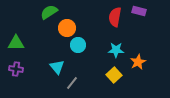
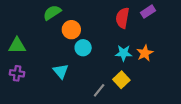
purple rectangle: (139, 11) -> (148, 12), turned -48
orange star: (138, 62) -> (145, 53), moved
gray line: (72, 83) -> (99, 90), moved

